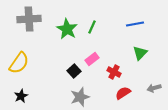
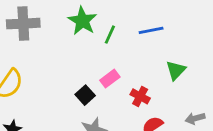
blue line: (135, 24) -> (151, 30), moved
green star: (67, 29) -> (82, 21), moved

